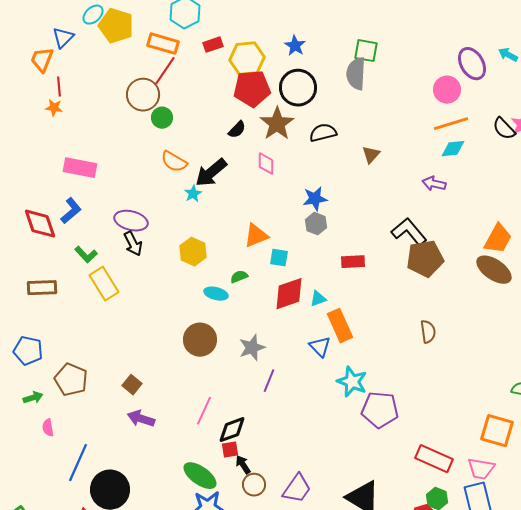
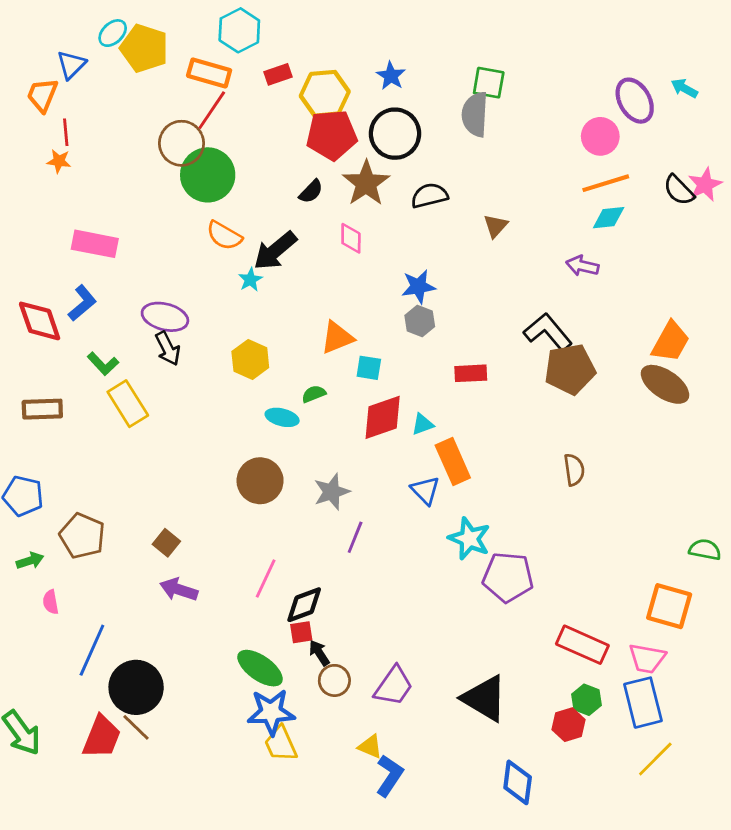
green circle: (162, 118) -> (208, 175), size x1.8

